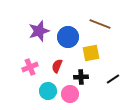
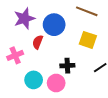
yellow square: (91, 53) -> (88, 40), moved, turned 30
red semicircle: (57, 66) -> (38, 42), moved

